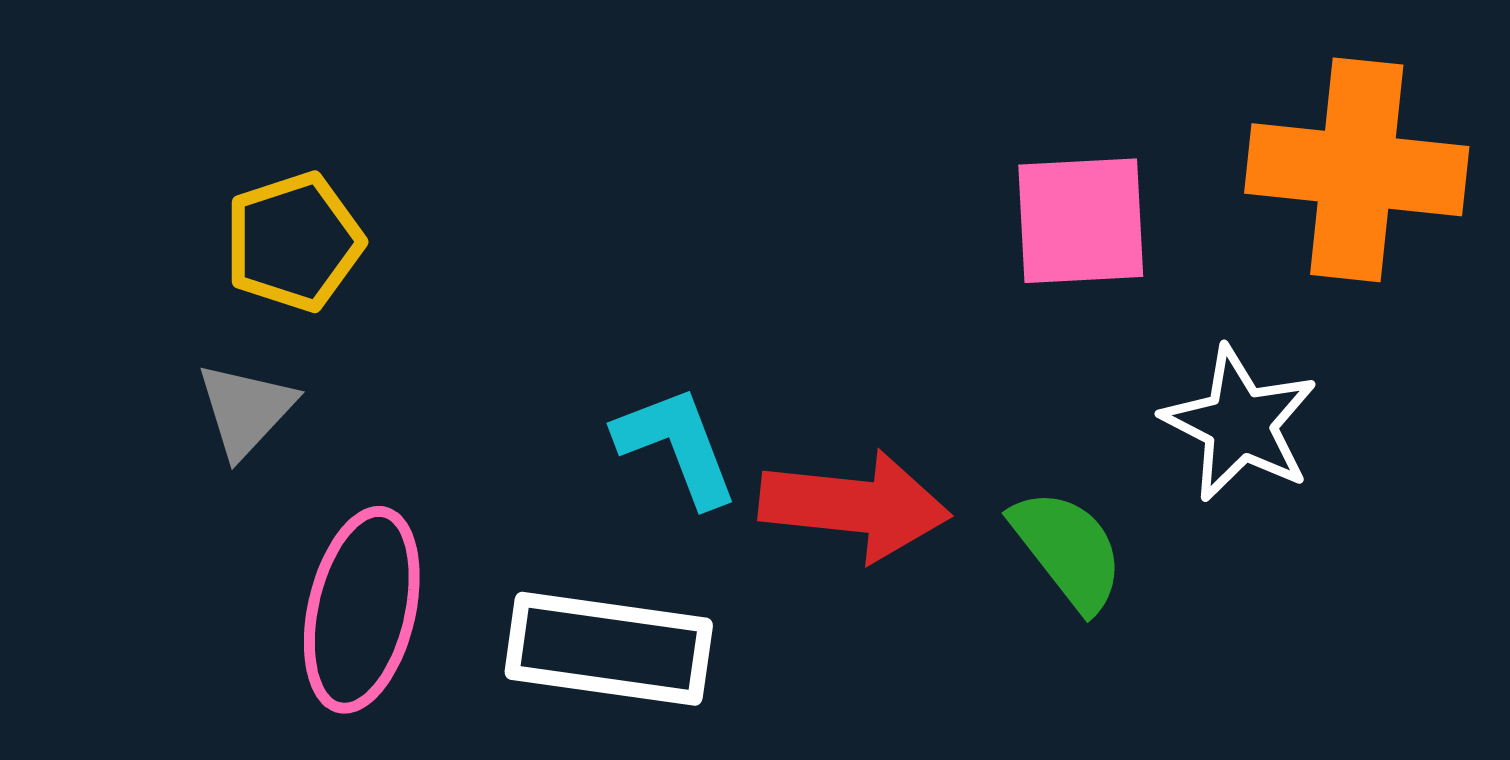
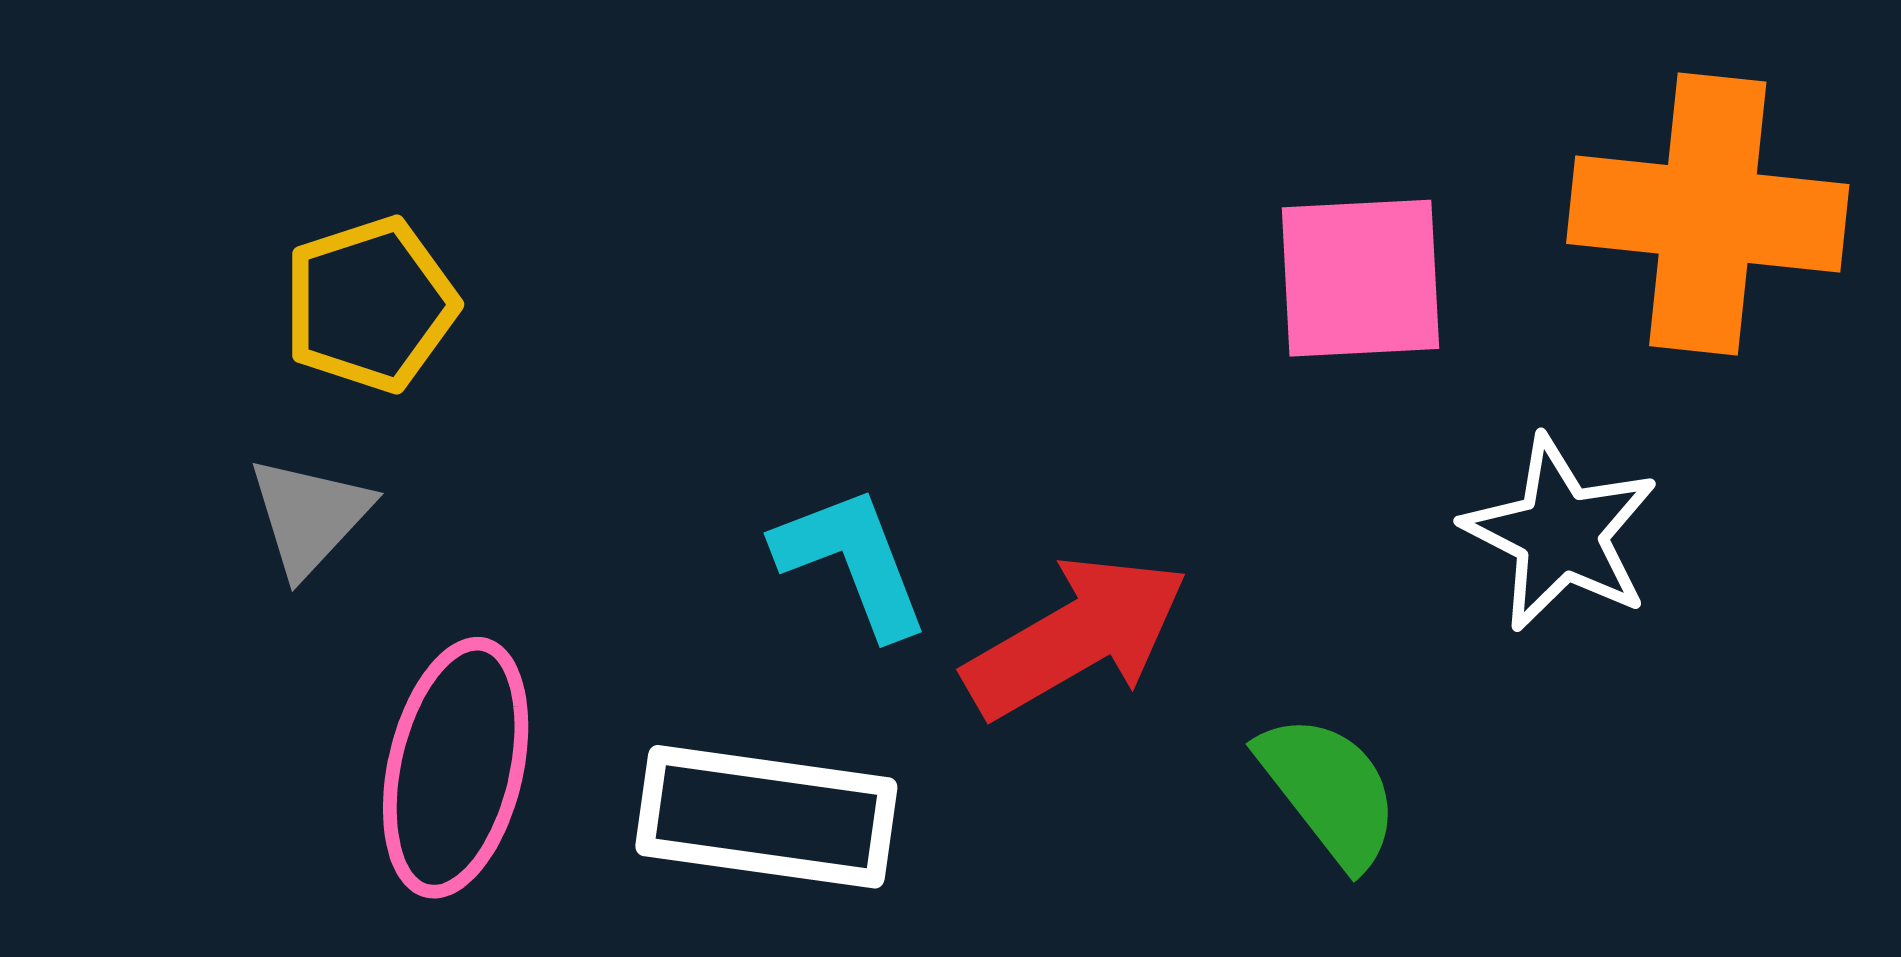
red arrow: (855, 506) -> (1076, 637), turned -36
green semicircle: (1068, 550) -> (1329, 790), moved

